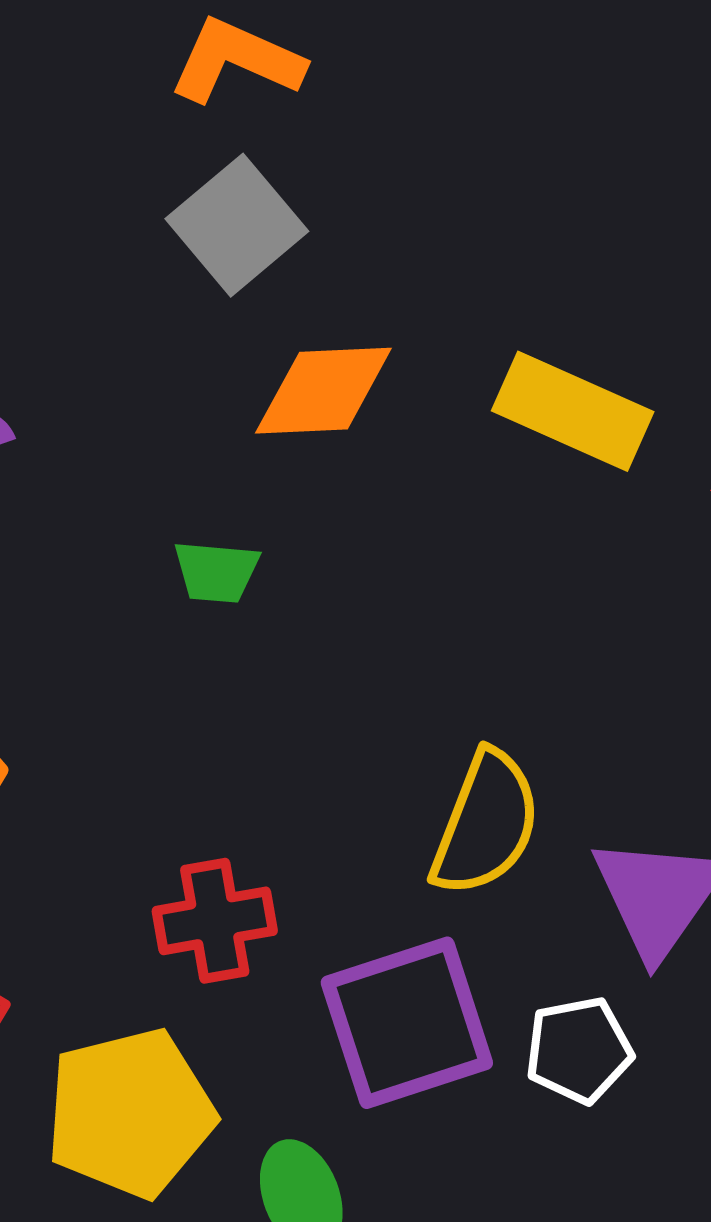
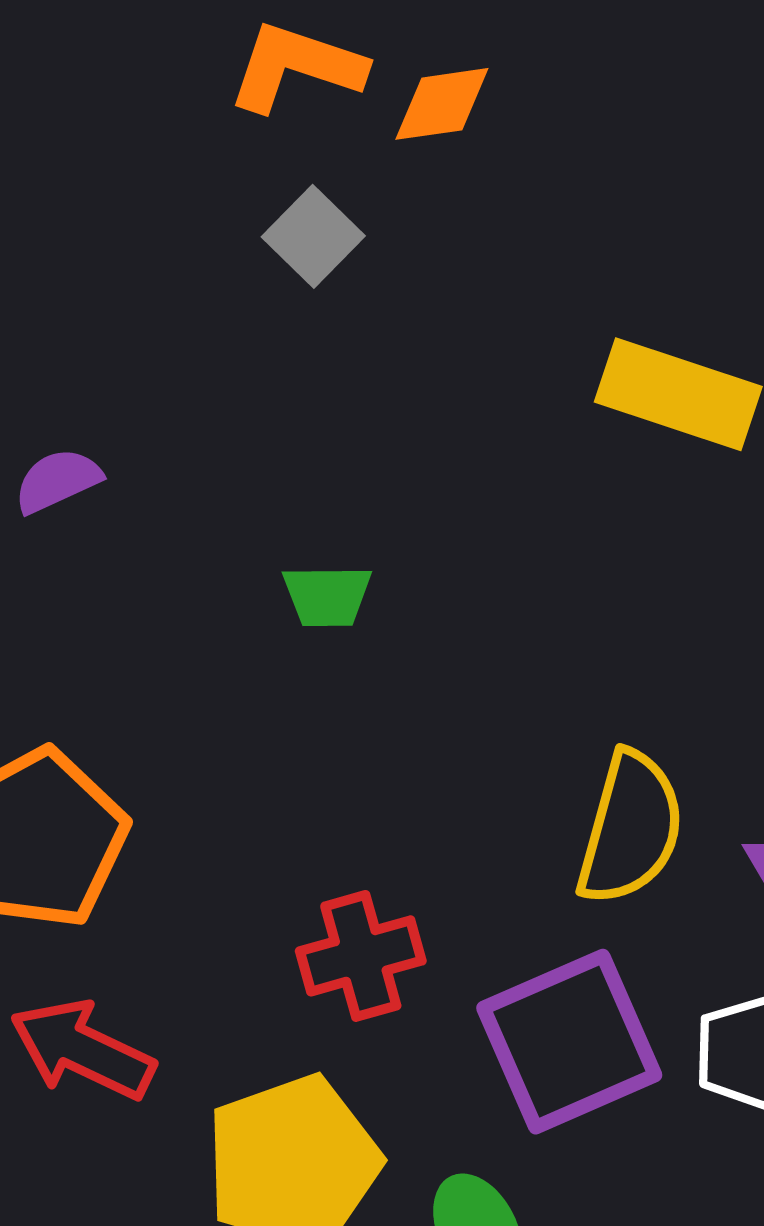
gray square: (237, 225) -> (313, 236), size x0.7
orange diamond: (323, 391) -> (442, 104), moved, size x0.7

